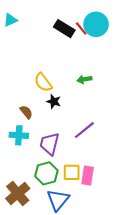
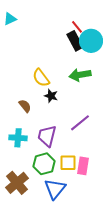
cyan circle: (96, 24) -> (91, 41), moved
black rectangle: (64, 29) -> (75, 41), moved, turned 30
green arrow: (84, 79) -> (80, 75), size x1.5
cyan cross: (19, 135) -> (18, 138), moved

